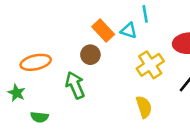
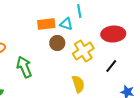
orange rectangle: (103, 30) -> (46, 24), turned -54
brown circle: (90, 55) -> (57, 43), moved

